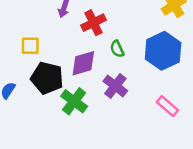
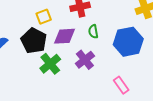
yellow square: (30, 46) -> (44, 17), moved, turned -35

